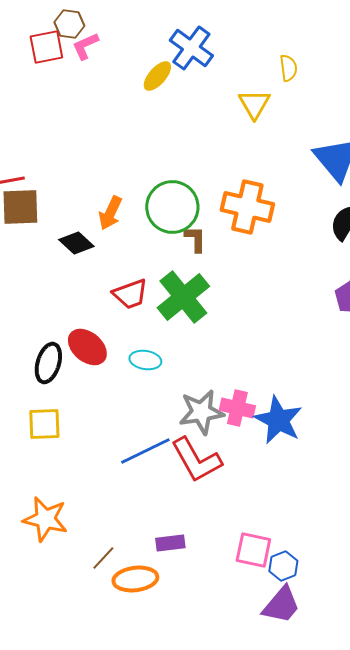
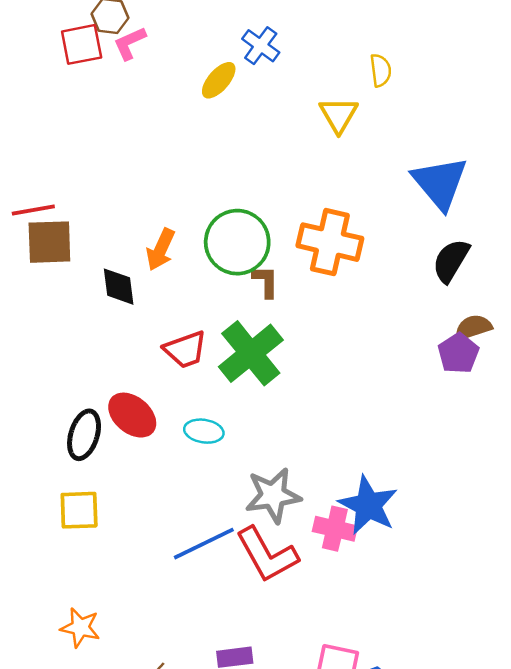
blue cross: (191, 48) -> (261, 46), size x0.7
black diamond: (76, 243) -> (119, 287), turned 40
pink cross: (237, 408) -> (335, 529), moved
orange star: (45, 519) -> (80, 628), size x0.7

